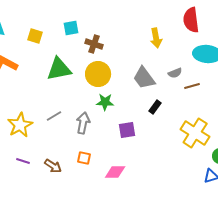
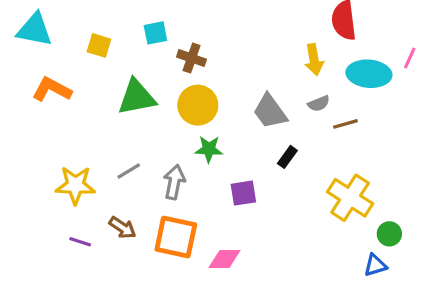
yellow arrow: (156, 38) -> (314, 60), moved
yellow star: (20, 125) -> (75, 185), turned 30
orange square: (84, 158) -> (176, 237), size x2.0
brown arrow: (53, 166) -> (122, 228), moved

